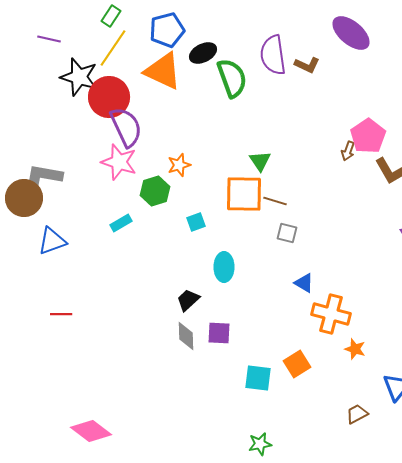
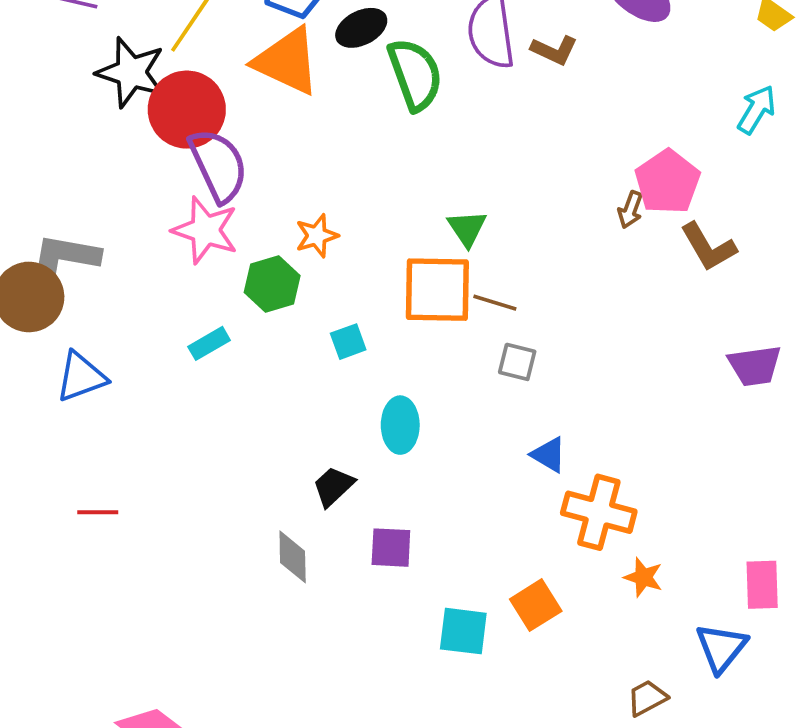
gray diamond: (186, 336) -> (293, 557), moved

